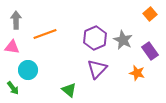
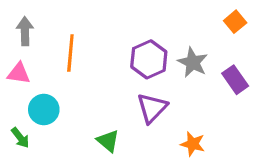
orange line: (45, 34) -> (70, 53), turned -65
orange star: (137, 73) -> (193, 144), moved

